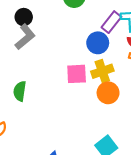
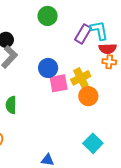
blue circle: (98, 43) -> (48, 68), moved

